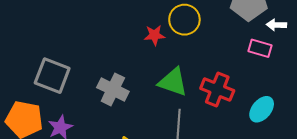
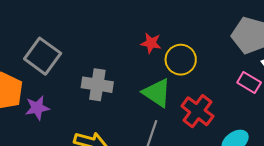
yellow circle: (184, 20) -> (181, 60), moved
gray cross: (113, 89) -> (97, 85), turned -32

